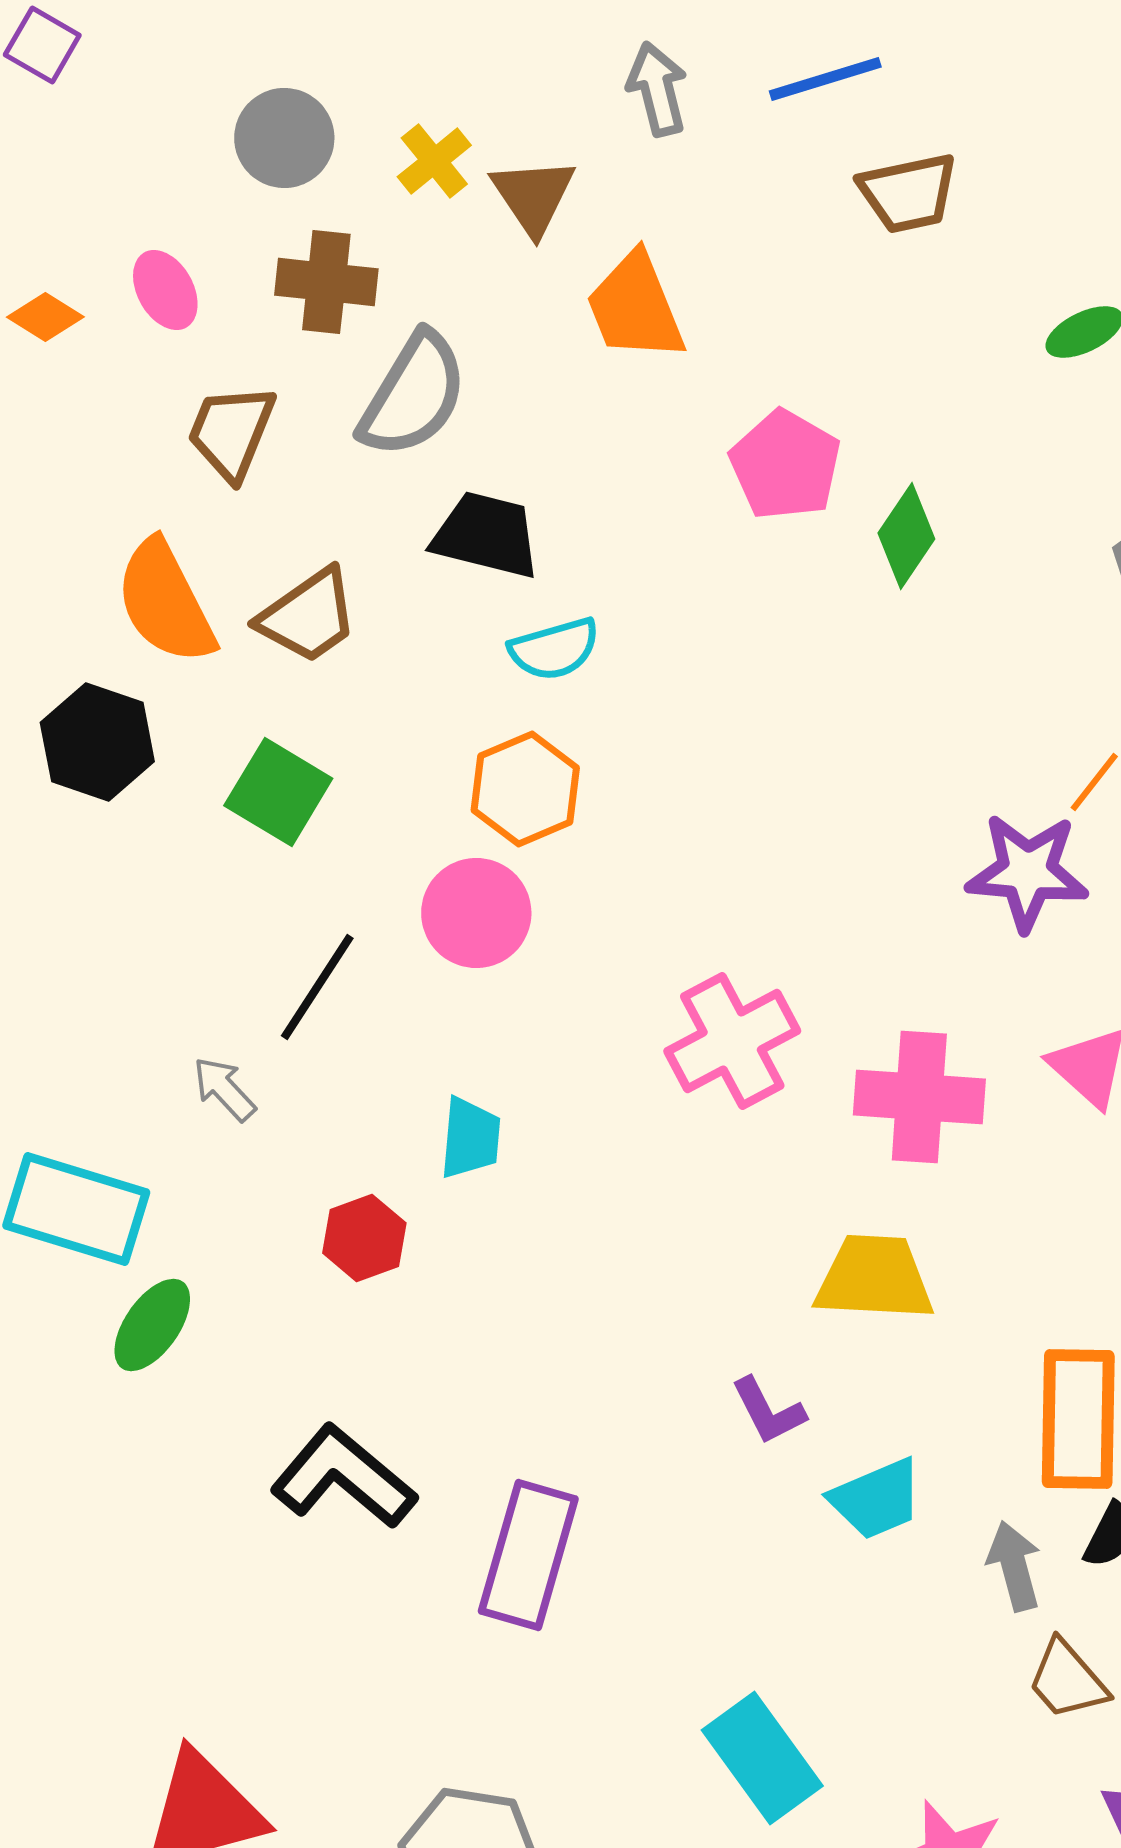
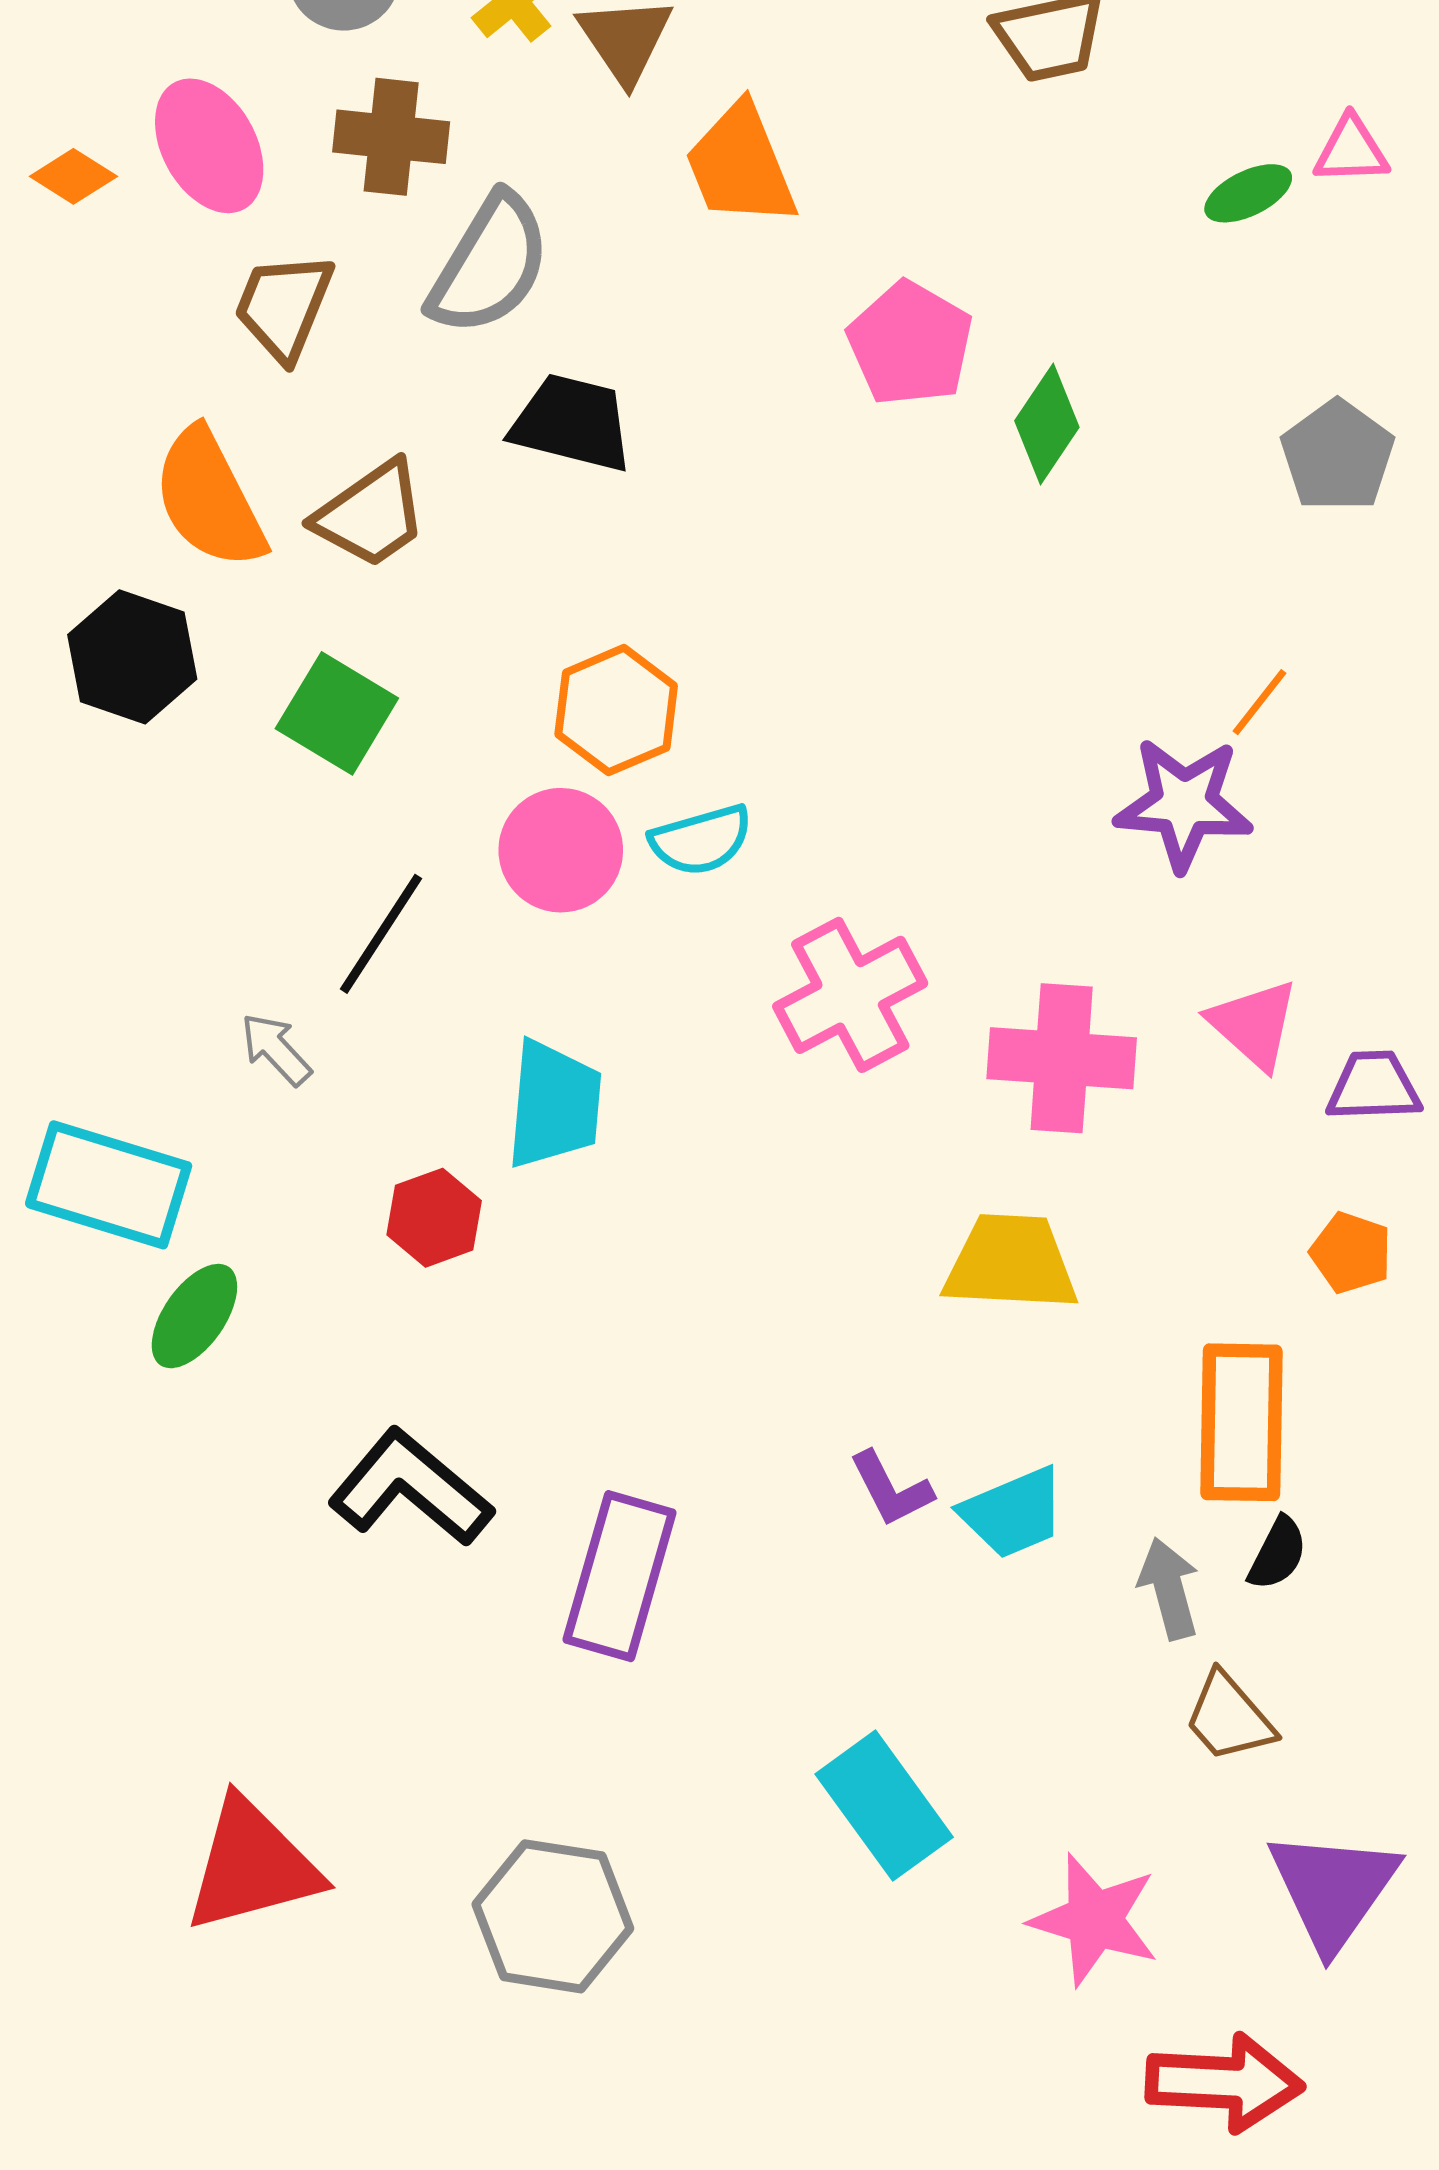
pink ellipse: (165, 290) -> (209, 146), size x1.5
cyan semicircle: (554, 649) -> (701, 840), moved
cyan trapezoid: (470, 1138) -> (554, 1105), size x1.4
purple L-shape: (768, 1411) -> (891, 1489), moved

